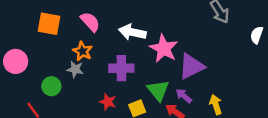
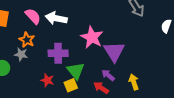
white arrow: (132, 32) -> (56, 18), moved
purple triangle: (191, 66) -> (114, 52), turned -35
green triangle: (158, 90) -> (76, 71), moved

